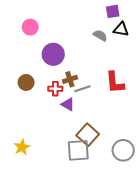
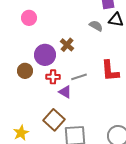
purple circle: (53, 54) -> (45, 55), moved
brown cross: (70, 79) -> (67, 45), moved, turned -32
brown square: (88, 135) -> (54, 120), moved

